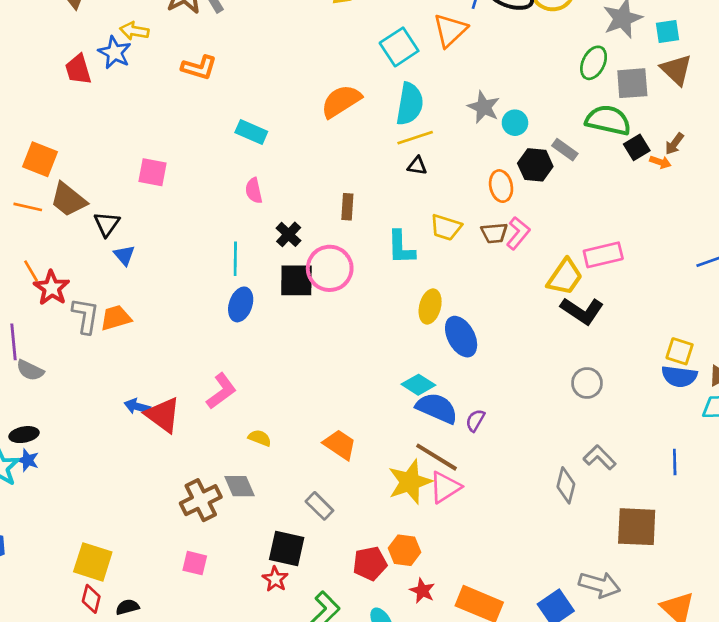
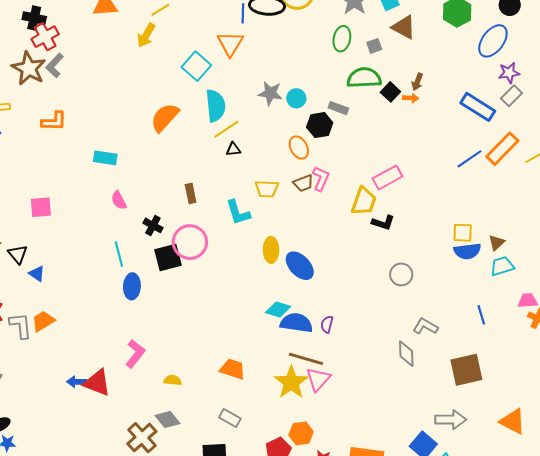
gray square: (632, 83) -> (374, 46), size x0.6
black L-shape: (582, 311) -> (383, 223), size x0.7

